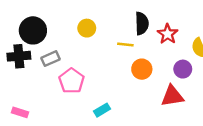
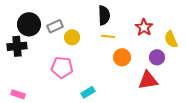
black semicircle: (142, 23) -> (104, 15), moved
yellow circle: (87, 28) -> (72, 37), moved
gray rectangle: (50, 59) -> (55, 26), moved
pink pentagon: (72, 81) -> (62, 67), turned -30

